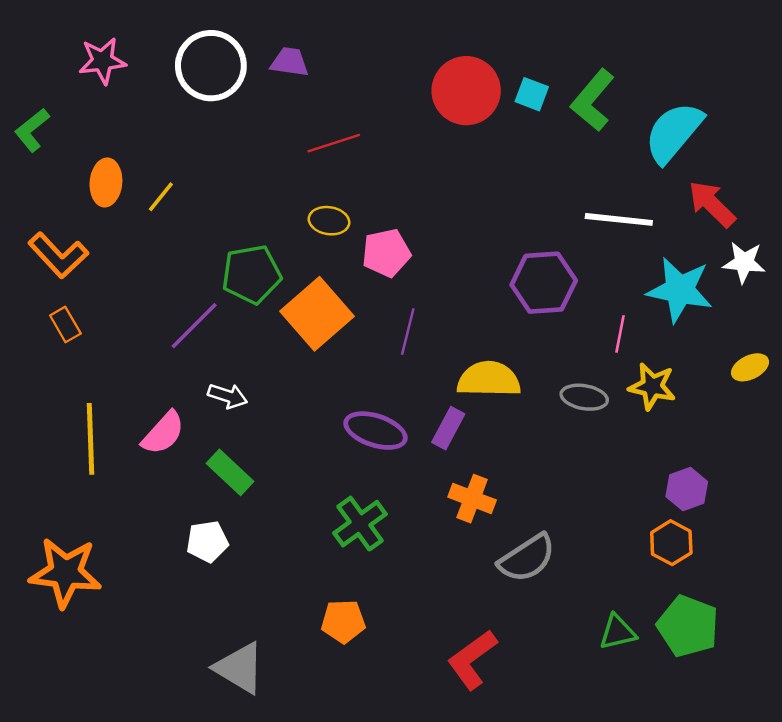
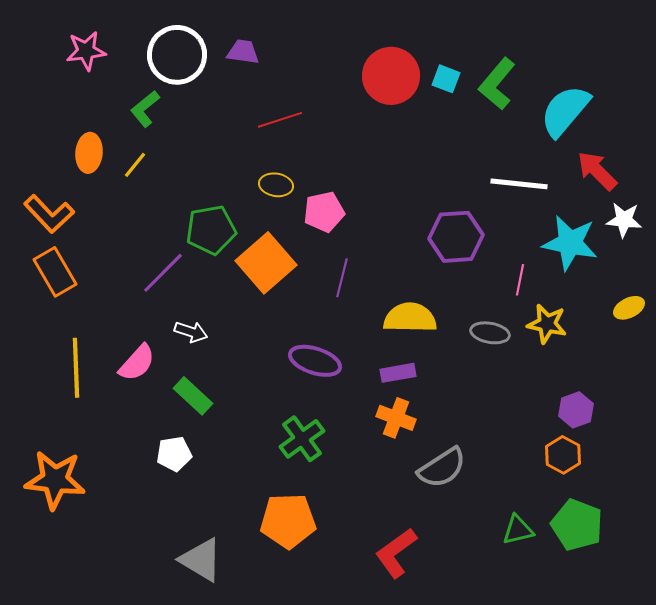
green L-shape: (32, 130) -> (145, 109), moved
orange rectangle: (65, 324) -> (55, 272), size x1.6
purple rectangle: (448, 428) -> (398, 373), moved, turned 52
orange pentagon: (343, 621) -> (288, 521), size x1.5

